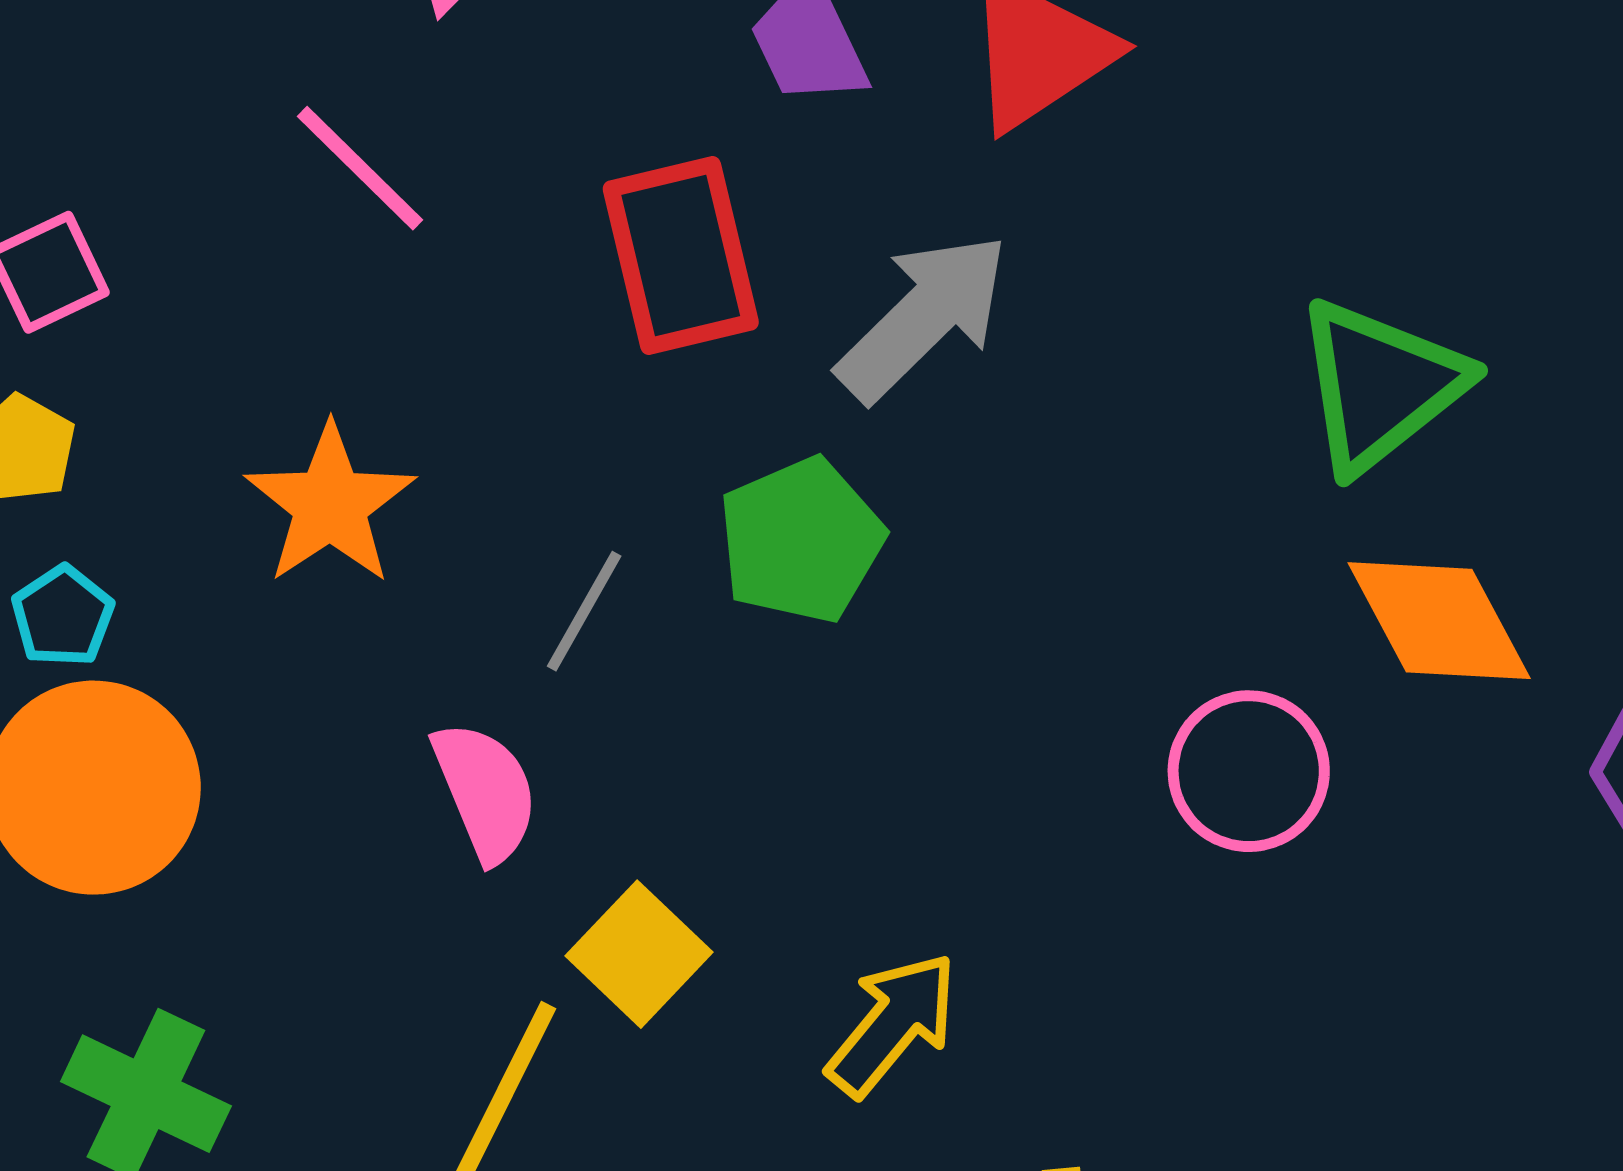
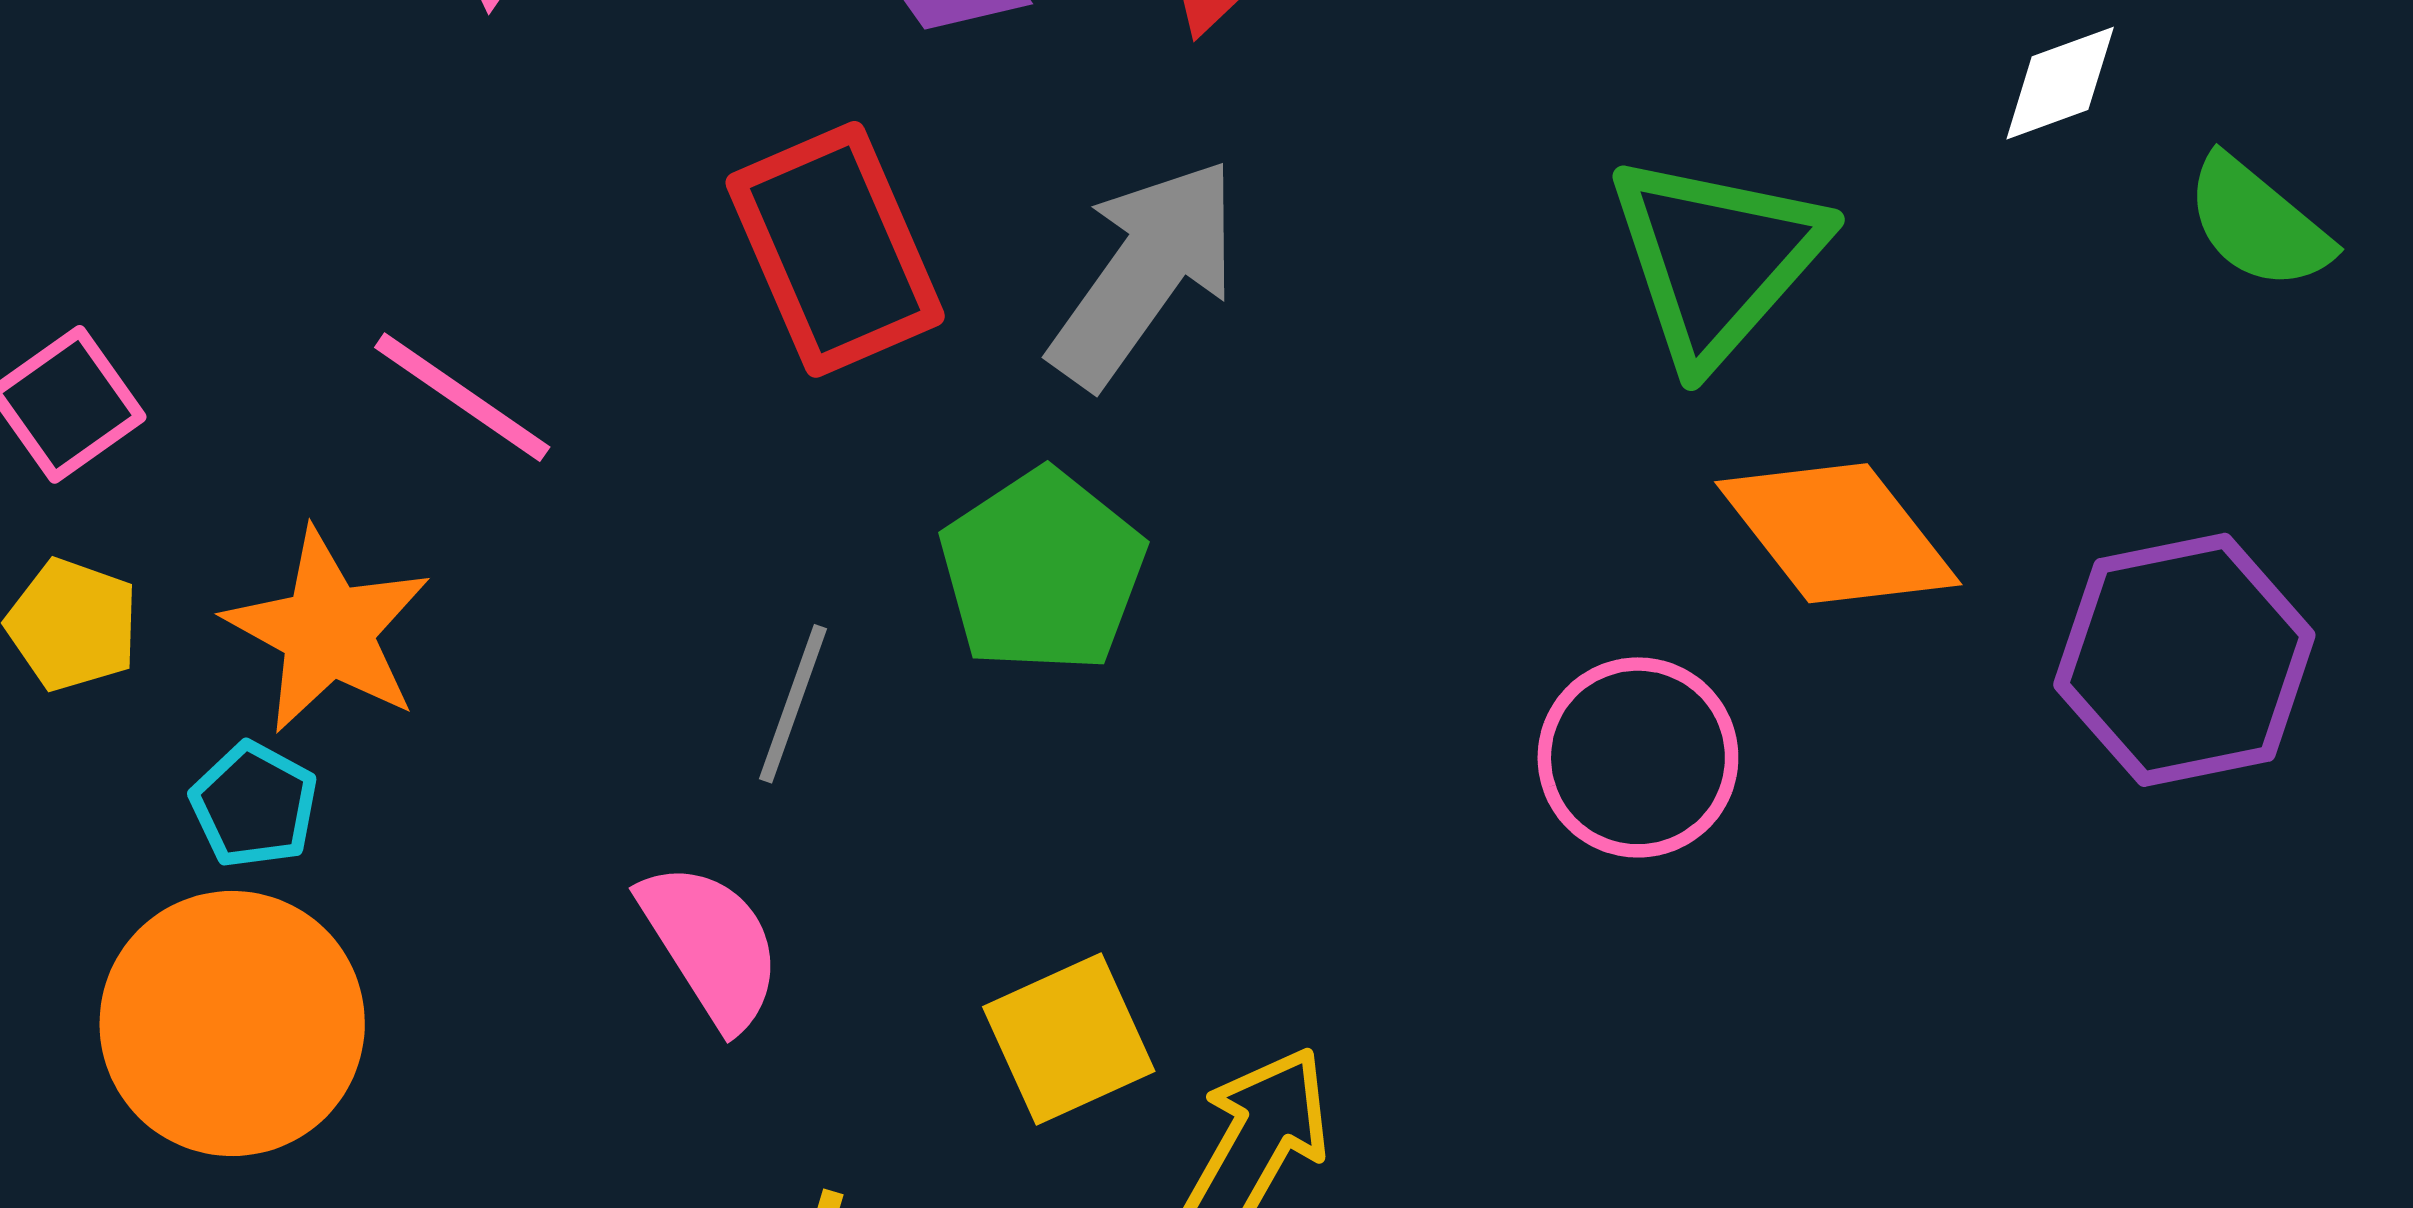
pink line: (360, 168) -> (462, 397), moved
orange star: (330, 504) -> (328, 631), moved
cyan pentagon: (63, 616) -> (254, 805), moved
yellow square: (639, 954) -> (1069, 1039), moved, turned 32

